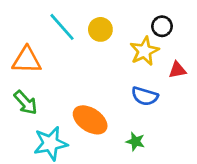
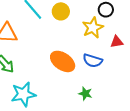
orange ellipse: (90, 120) -> (63, 61), moved

